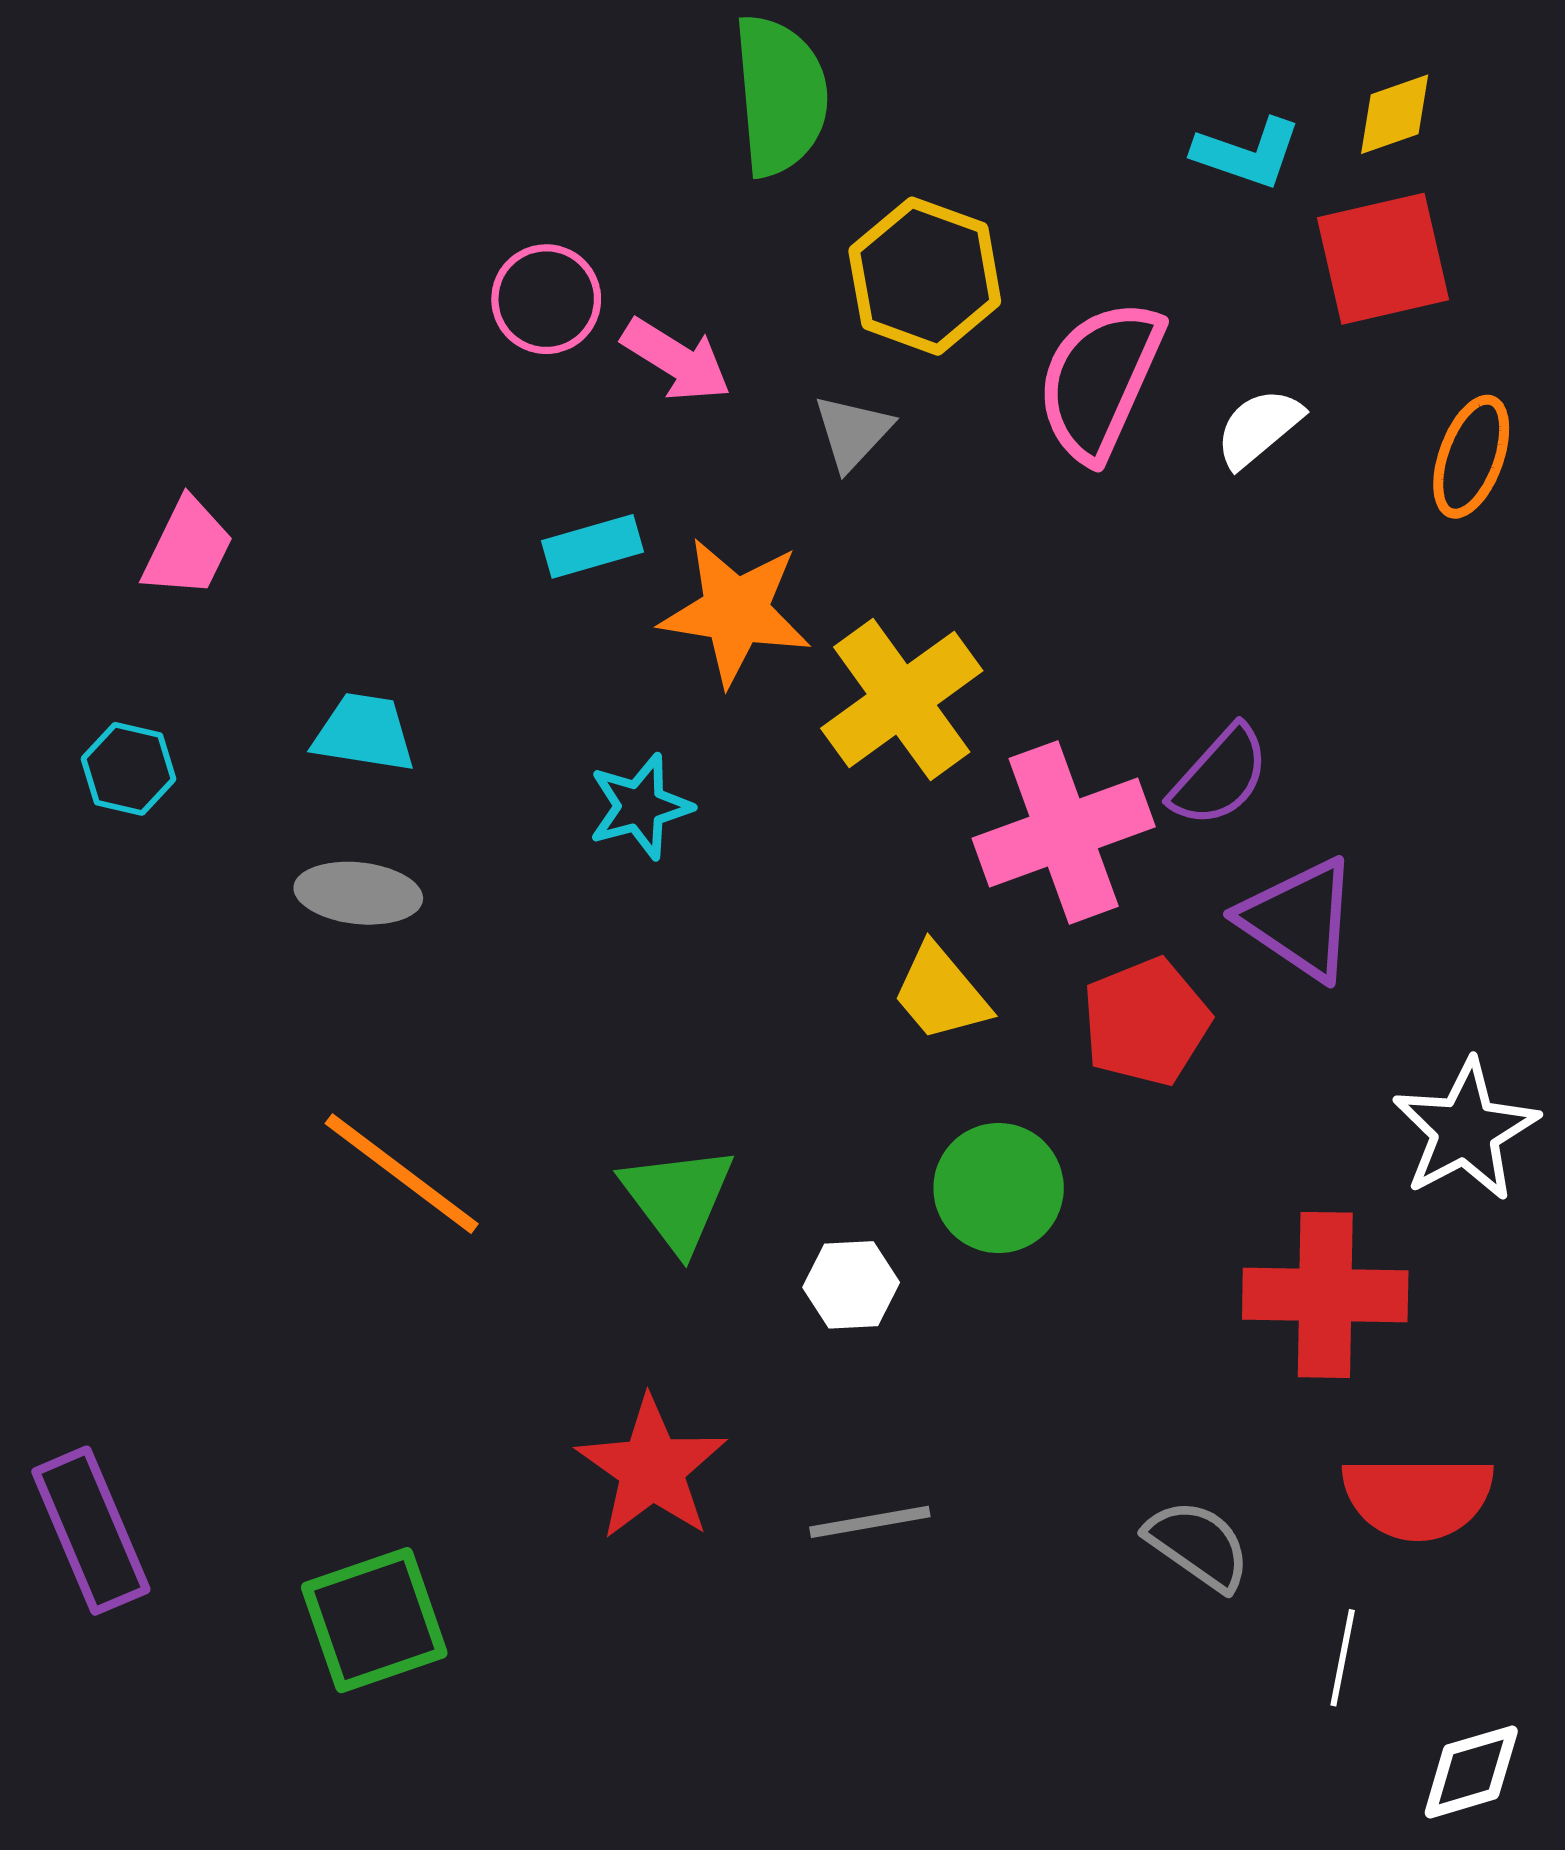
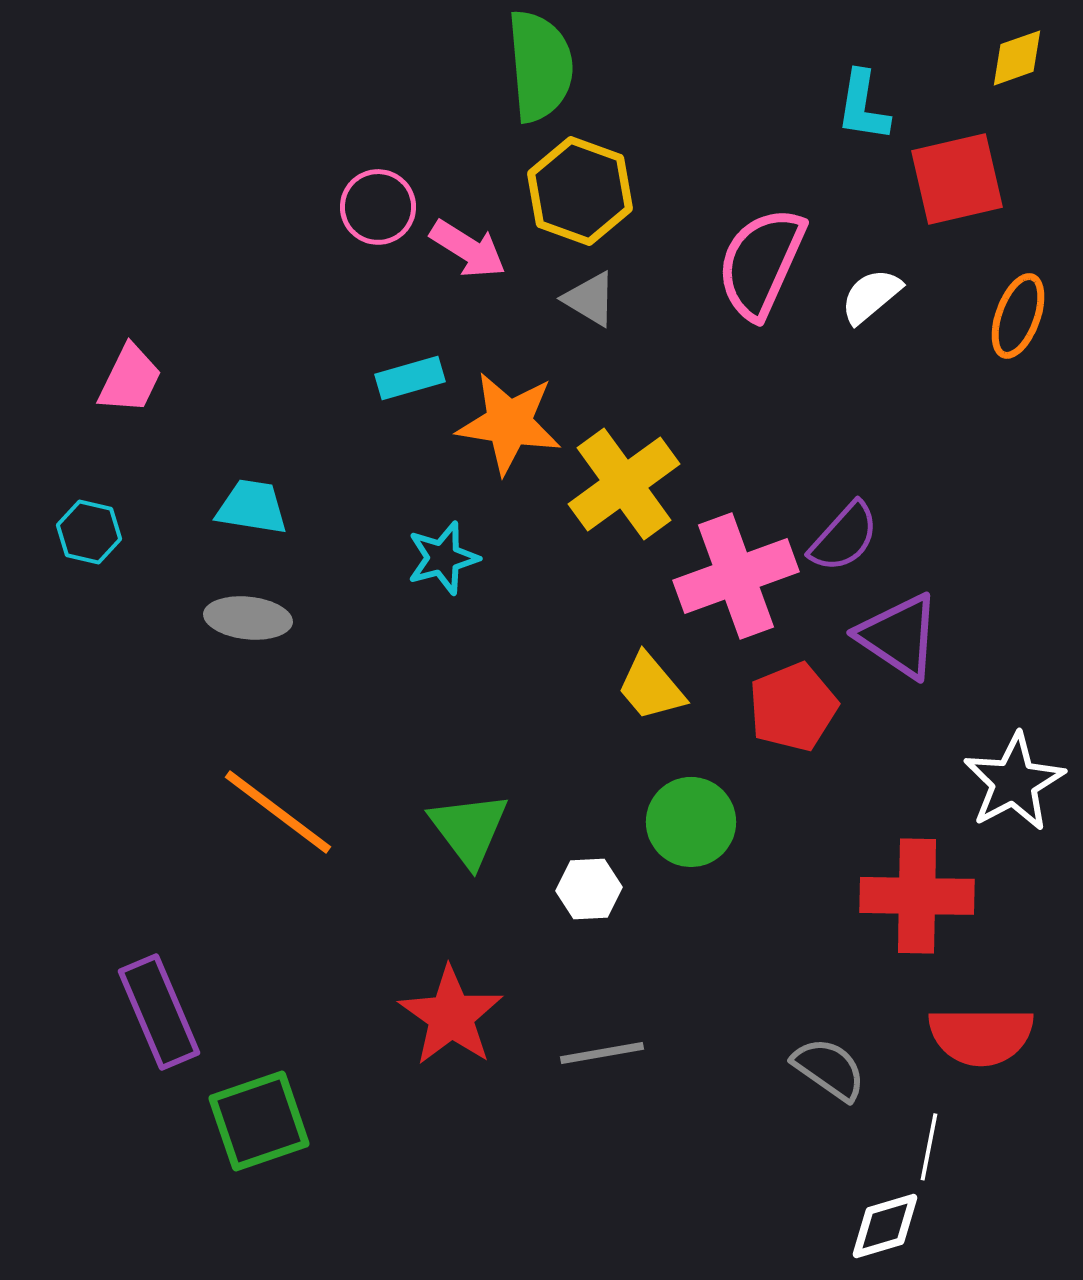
yellow diamond: (1395, 114) -> (1017, 58), moved
cyan L-shape: (1247, 153) -> (863, 106), turned 80
yellow hexagon: (925, 276) -> (580, 191), moved
gray triangle: (853, 432) -> (590, 299), turned -42
purple rectangle: (91, 1531) -> (159, 1012), moved
white diamond: (1471, 1772) -> (885, 1226), moved

